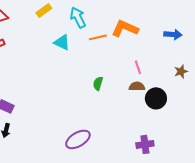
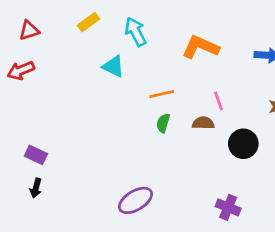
orange line: (98, 37) -> (162, 94), moved
brown semicircle: (137, 86) -> (203, 123), moved
purple cross: (145, 144) -> (228, 207), turned 30

